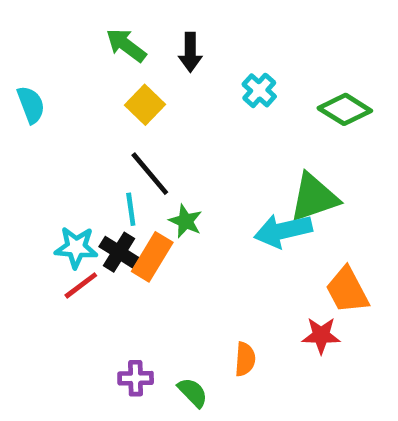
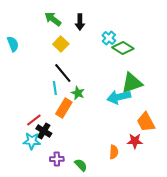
green diamond: (345, 109) -> (123, 48), moved
cyan star: (76, 247) -> (32, 141), moved
black cross: (119, 252) -> (44, 131), moved
orange semicircle: (245, 359) -> (114, 152), moved

